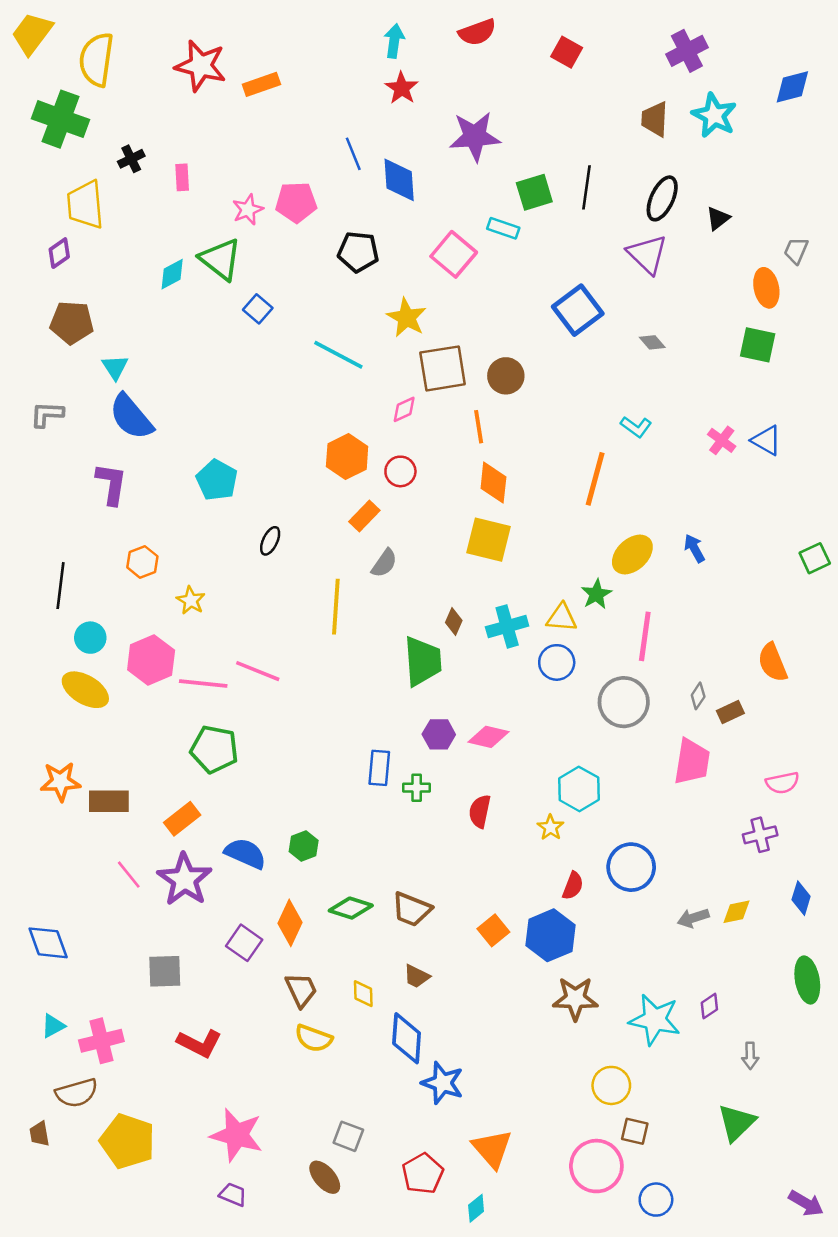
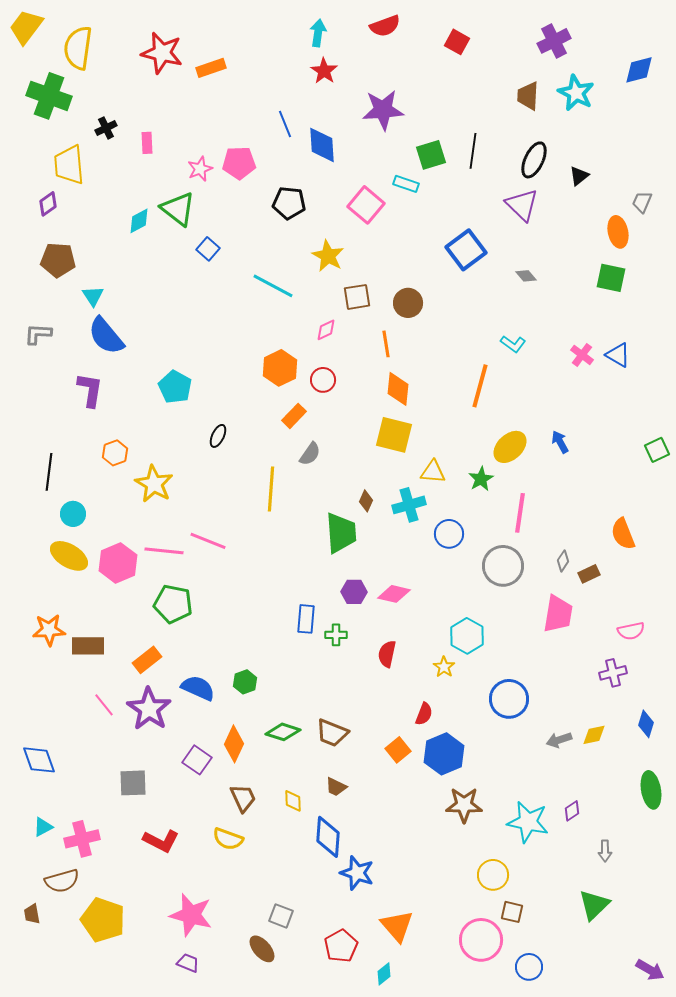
brown square: (443, 368) -> (357, 297), size x0.7
yellow star: (191, 600) -> (154, 484), size x1.6
yellow triangle: (562, 618) -> (433, 472), moved
pink hexagon: (151, 660) -> (118, 563), moved
red semicircle: (573, 886) -> (424, 714), moved
yellow semicircle: (314, 1038) -> (228, 839), moved

